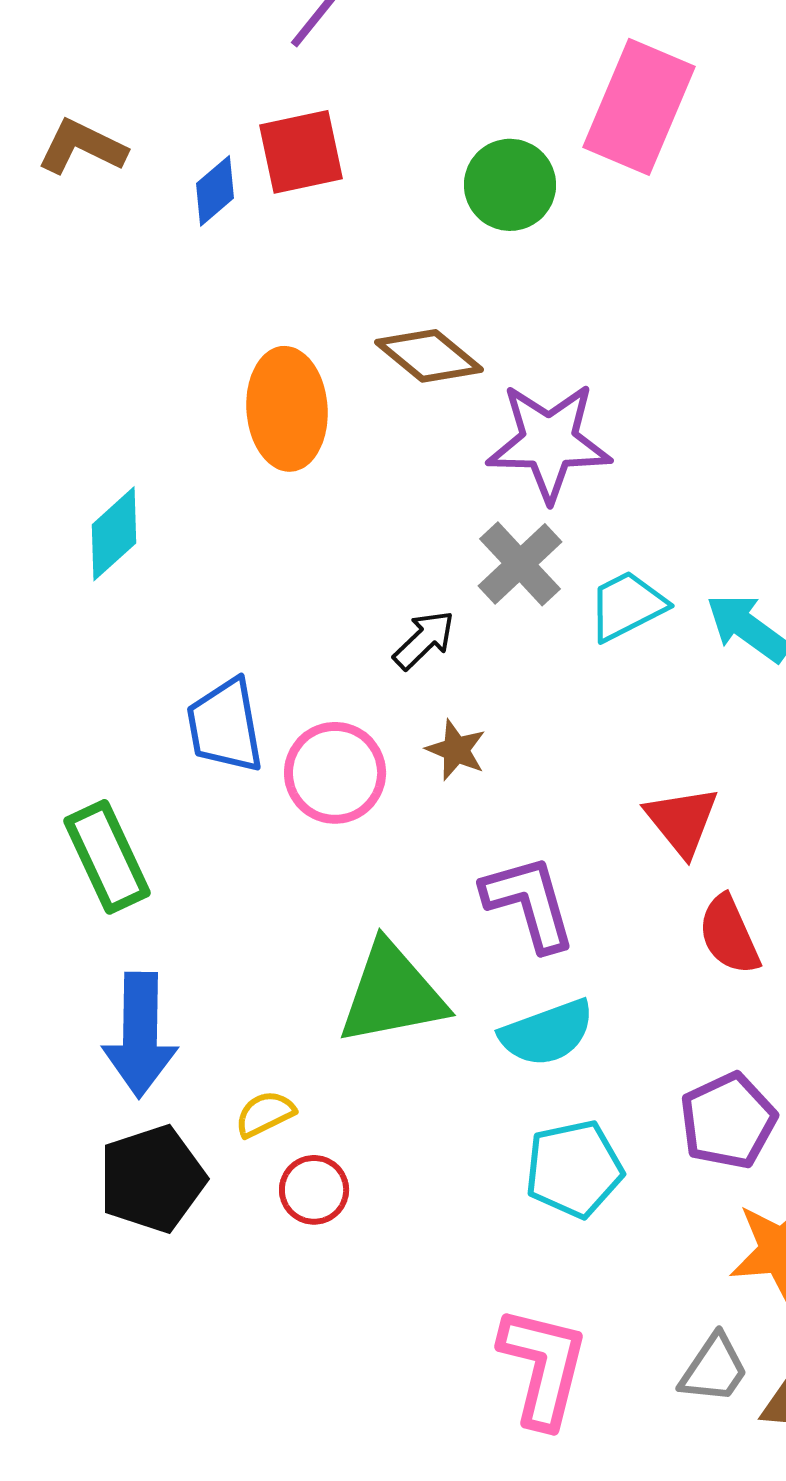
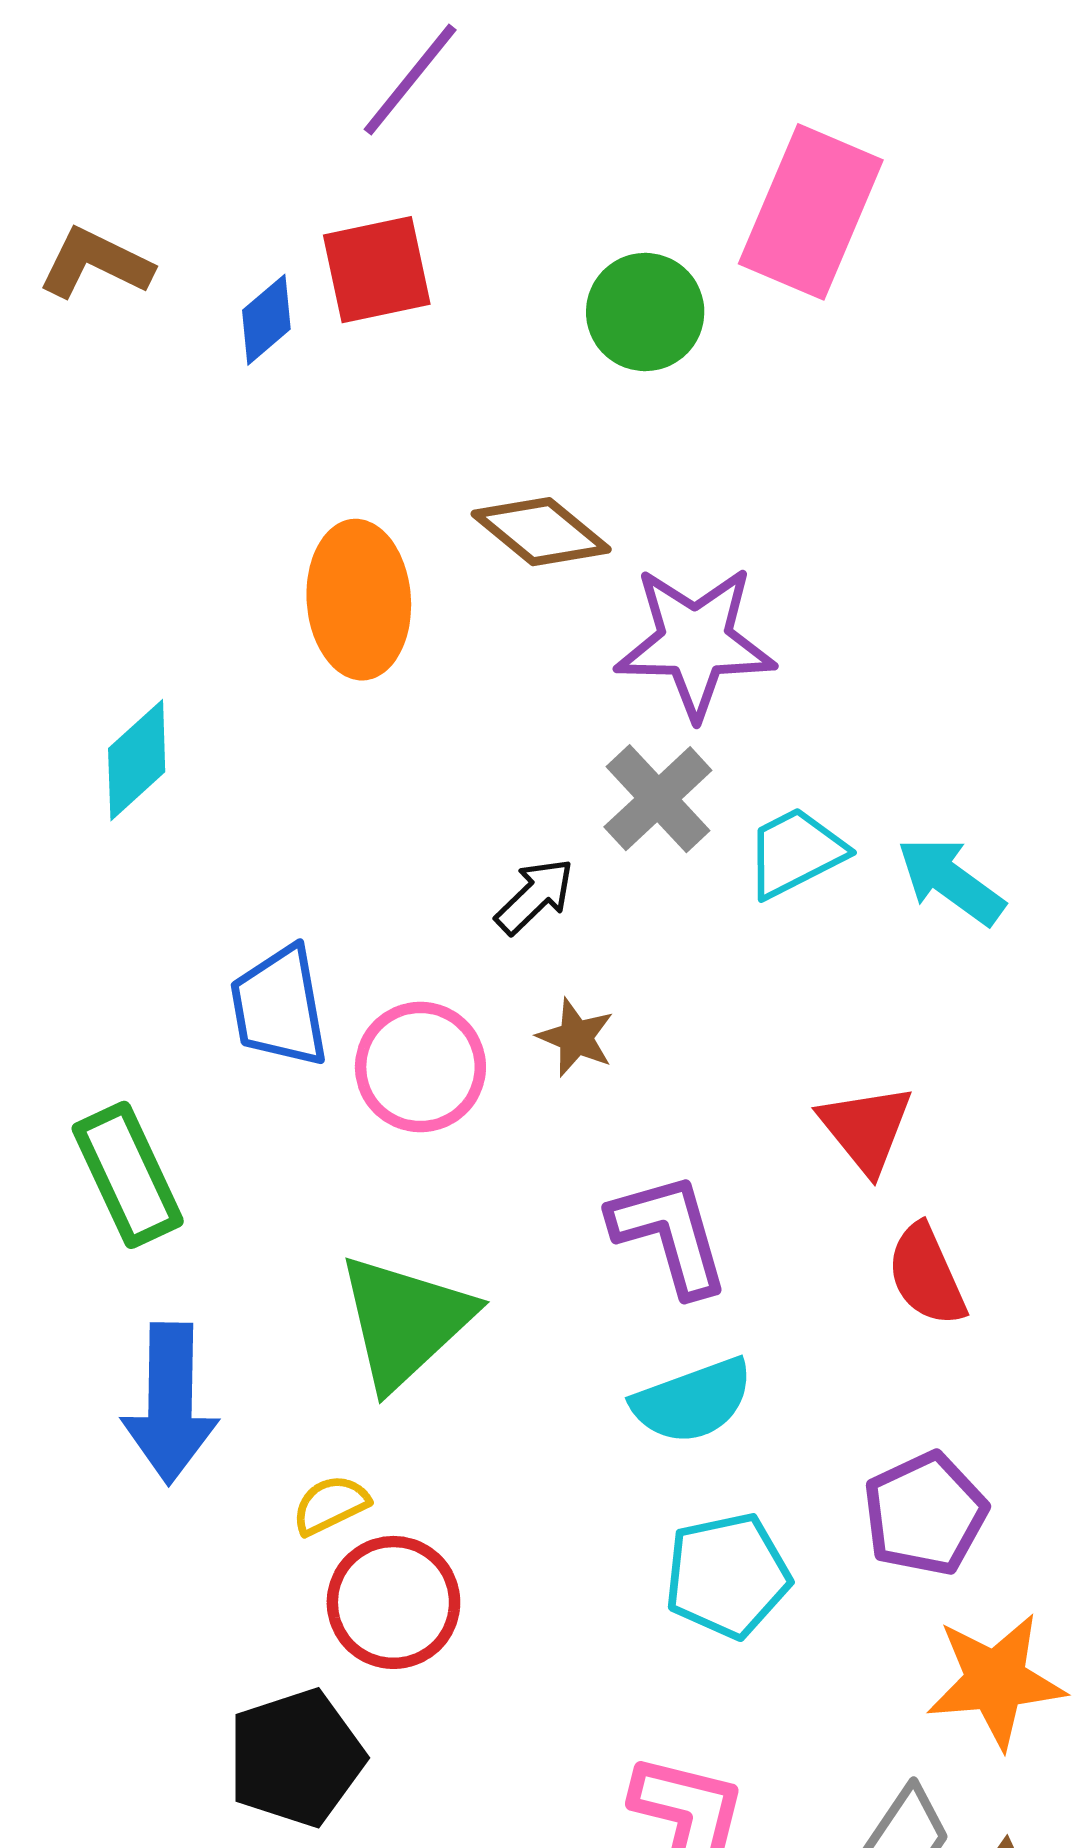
green triangle: (392, 994) -> (405, 1321), moved, turned -32
black pentagon: (152, 1179) -> (296, 1758), moved
red circle: (314, 1190) -> (393, 1602), size x1.5

